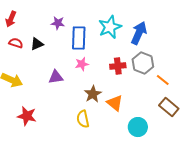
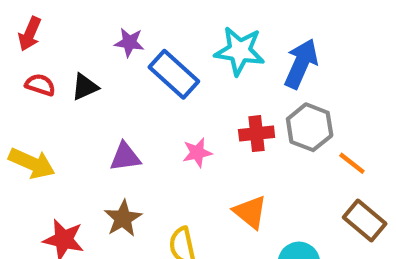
cyan star: (110, 27) -> (240, 51), turned 30
blue rectangle: (79, 38) -> (174, 74), turned -50
pink star: (82, 64) -> (197, 153), moved
brown star: (93, 94) -> (123, 218), moved

